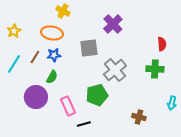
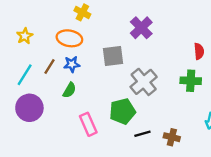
purple circle: (36, 97) -> (29, 108), moved
black line: (84, 124) -> (142, 134), moved

